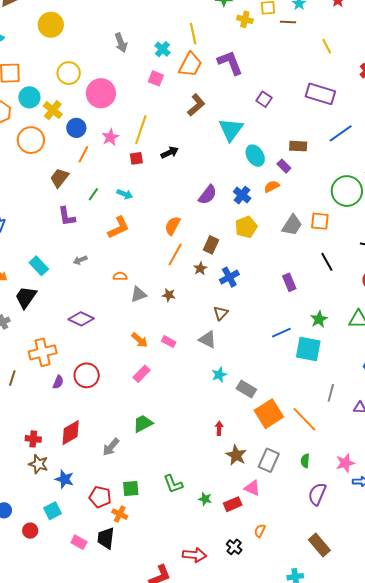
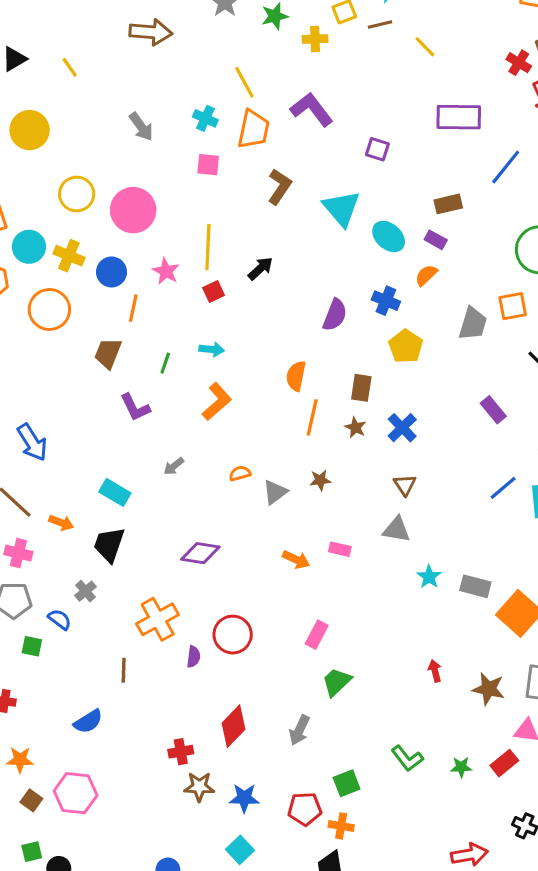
yellow line: (327, 46) -> (425, 47), moved
pink rectangle: (141, 374) -> (317, 635), moved
red arrow: (219, 428) -> (435, 671), moved

